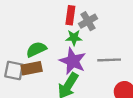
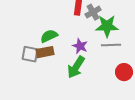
green star: (74, 38) -> (107, 26), moved, size x1.6
purple star: (73, 61) -> (80, 46), size x0.7

